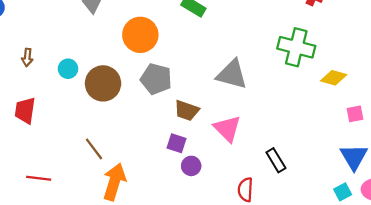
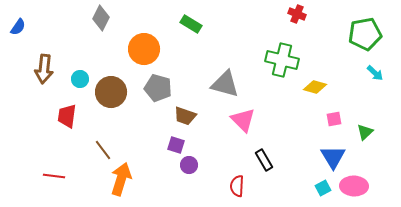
brown arrow: (27, 57) -> (44, 69), size x1.8
red trapezoid: (25, 111) -> (67, 116), moved
pink triangle: (227, 129) -> (243, 120), moved

